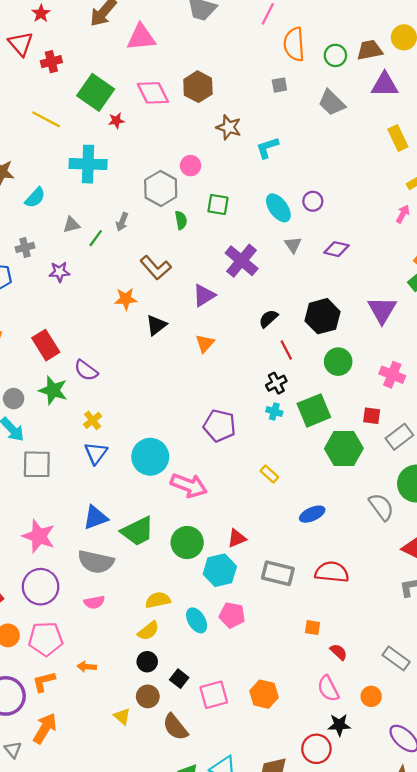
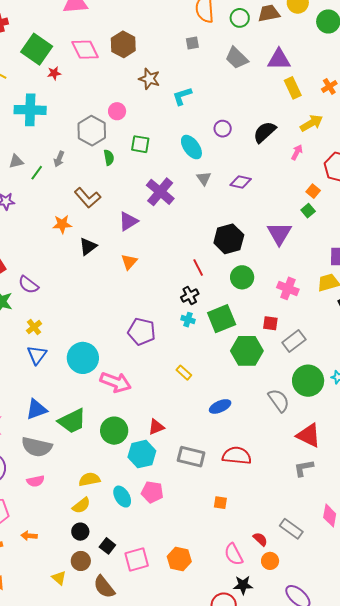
purple triangle: (385, 85) -> (279, 59), moved
purple circle: (313, 201) -> (223, 129), moved
black semicircle: (268, 319) -> (265, 132), moved, size x1.4
red semicircle: (339, 652) -> (260, 539), moved

